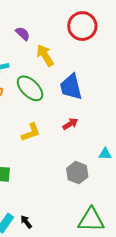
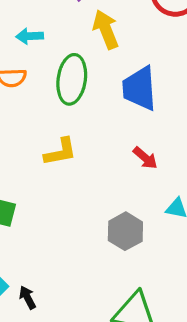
green ellipse: (30, 88) -> (72, 79), turned 44
red arrow: (70, 124) -> (145, 158), moved, turned 63

